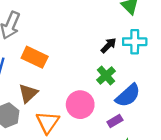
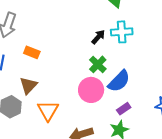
orange rectangle: (35, 57) -> (32, 52), size x0.7
pink circle: (80, 105) -> (91, 90), moved
purple rectangle: (115, 121) -> (124, 109), moved

